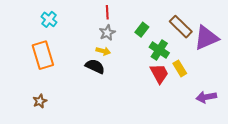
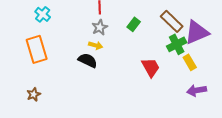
green cross: (159, 50) -> (177, 44), moved, turned 30
yellow rectangle: (180, 68) -> (190, 62), moved

